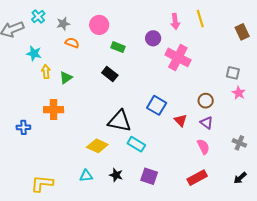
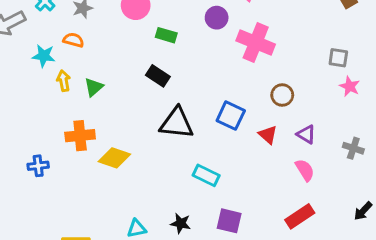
orange semicircle: (72, 43) -> (73, 40), moved
brown circle: (206, 101) -> (282, 95), moved
black triangle: (120, 121) -> (177, 123), moved
gray cross: (239, 143) -> (353, 148), moved
yellow diamond: (97, 146) -> (114, 158), moved

